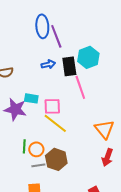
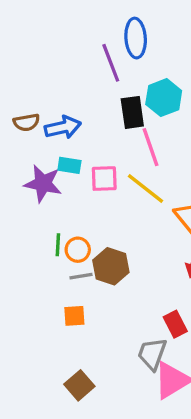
blue ellipse: (42, 26) -> (136, 38), moved
blue arrow: (48, 64) -> (63, 127), moved, size x1.5
yellow line: (55, 123) -> (146, 189), moved

